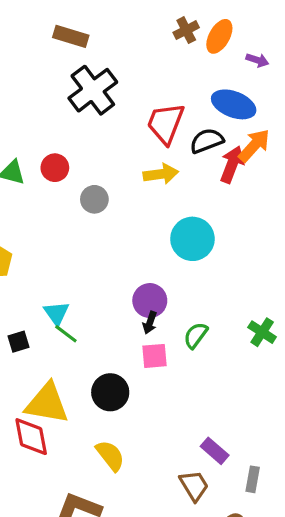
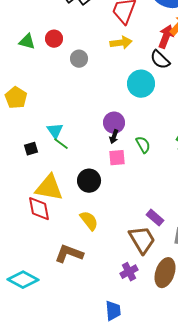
black semicircle: (207, 141) -> (160, 60), moved, turned -115
green semicircle: (196, 335) -> (143, 145), turned 114
brown trapezoid: (194, 486) -> (142, 240), size x1.4

